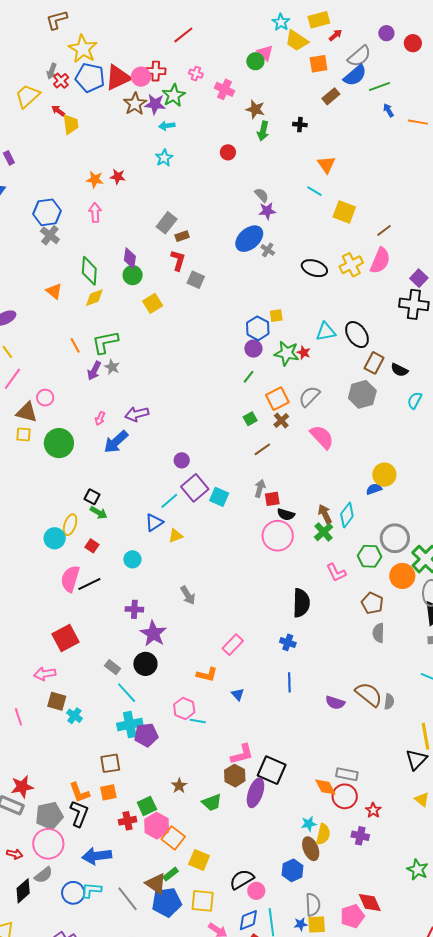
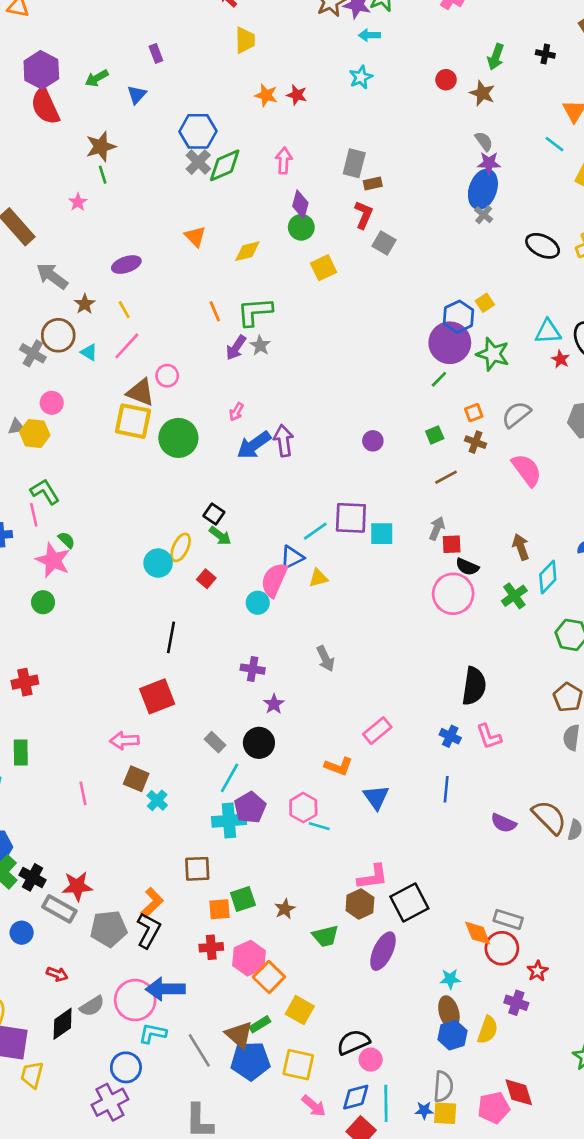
brown star: (255, 109) -> (482, 93), moved
yellow trapezoid: (71, 124) -> (245, 40), moved
pink arrow: (95, 213) -> (284, 161), moved
gray rectangle: (167, 223) -> (354, 163), turned -30
blue ellipse: (249, 239) -> (483, 189), moved, turned -36
green diamond: (89, 271) -> (225, 165), moved, turned 56
yellow square: (276, 316) -> (485, 303), turned -32
purple circle: (253, 349) -> (450, 343), size x1.8
red star: (304, 353) -> (561, 359), moved
orange square: (277, 399) -> (474, 413), size x0.6
purple arrow: (137, 414) -> (284, 441), moved, turned 90
brown cross: (281, 421) -> (475, 442), turned -35
yellow square: (24, 434) -> (133, 421), size x1.8
purple circle: (182, 460) -> (373, 441), moved
purple square: (195, 488) -> (351, 518), turned 36
cyan square: (219, 497) -> (382, 534), turned -30
brown arrow: (325, 514) -> (521, 547), moved
pink L-shape: (336, 573) -> (489, 737), moved
pink semicircle: (70, 579) -> (274, 580), moved
black line: (89, 584) -> (171, 637), moved, turned -60
purple star: (153, 634) -> (274, 704), size x0.6
cyan line: (127, 693) -> (230, 778), turned 65
blue triangle: (238, 694) -> (376, 797), size x1.5
purple pentagon: (146, 735) -> (250, 808), moved, turned -30
black square: (272, 770) -> (409, 902), turned 32
orange square: (108, 792) -> (219, 909), moved
orange L-shape: (79, 793) -> (152, 903), turned -120
purple ellipse: (256, 793) -> (383, 951), moved
green square: (147, 806) -> (243, 899), moved
yellow semicircle: (323, 834) -> (488, 1030), moved
pink circle: (48, 844) -> (135, 1000), moved
blue hexagon: (293, 870) -> (453, 1035), moved
blue circle: (73, 893) -> (126, 1067), moved

